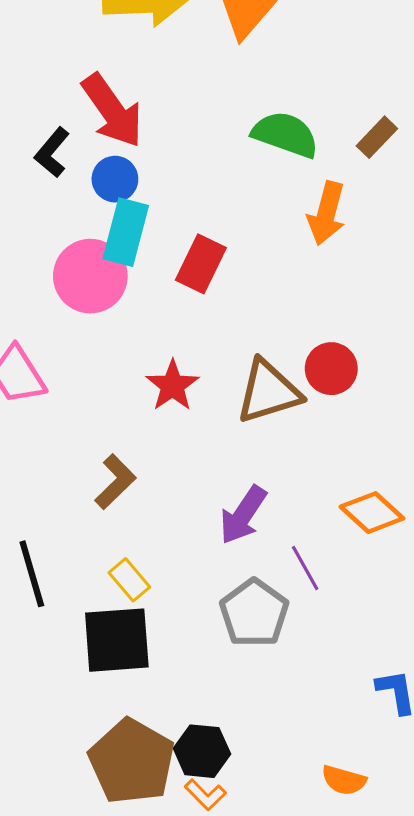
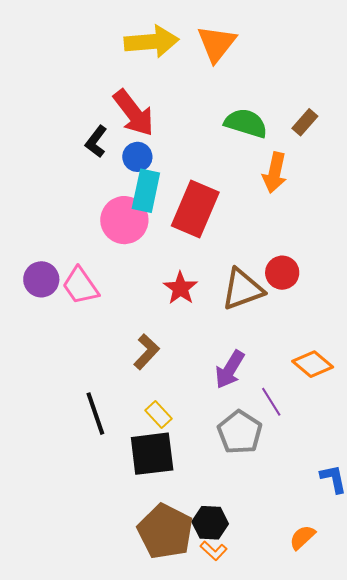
red rectangle: (201, 264) -> (195, 209), size x1.5
orange semicircle: (344, 780) -> (302, 537), turned 124

